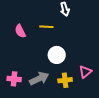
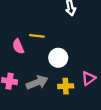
yellow line: (46, 27) -> (37, 36), moved
pink semicircle: (20, 31) -> (18, 46), moved

